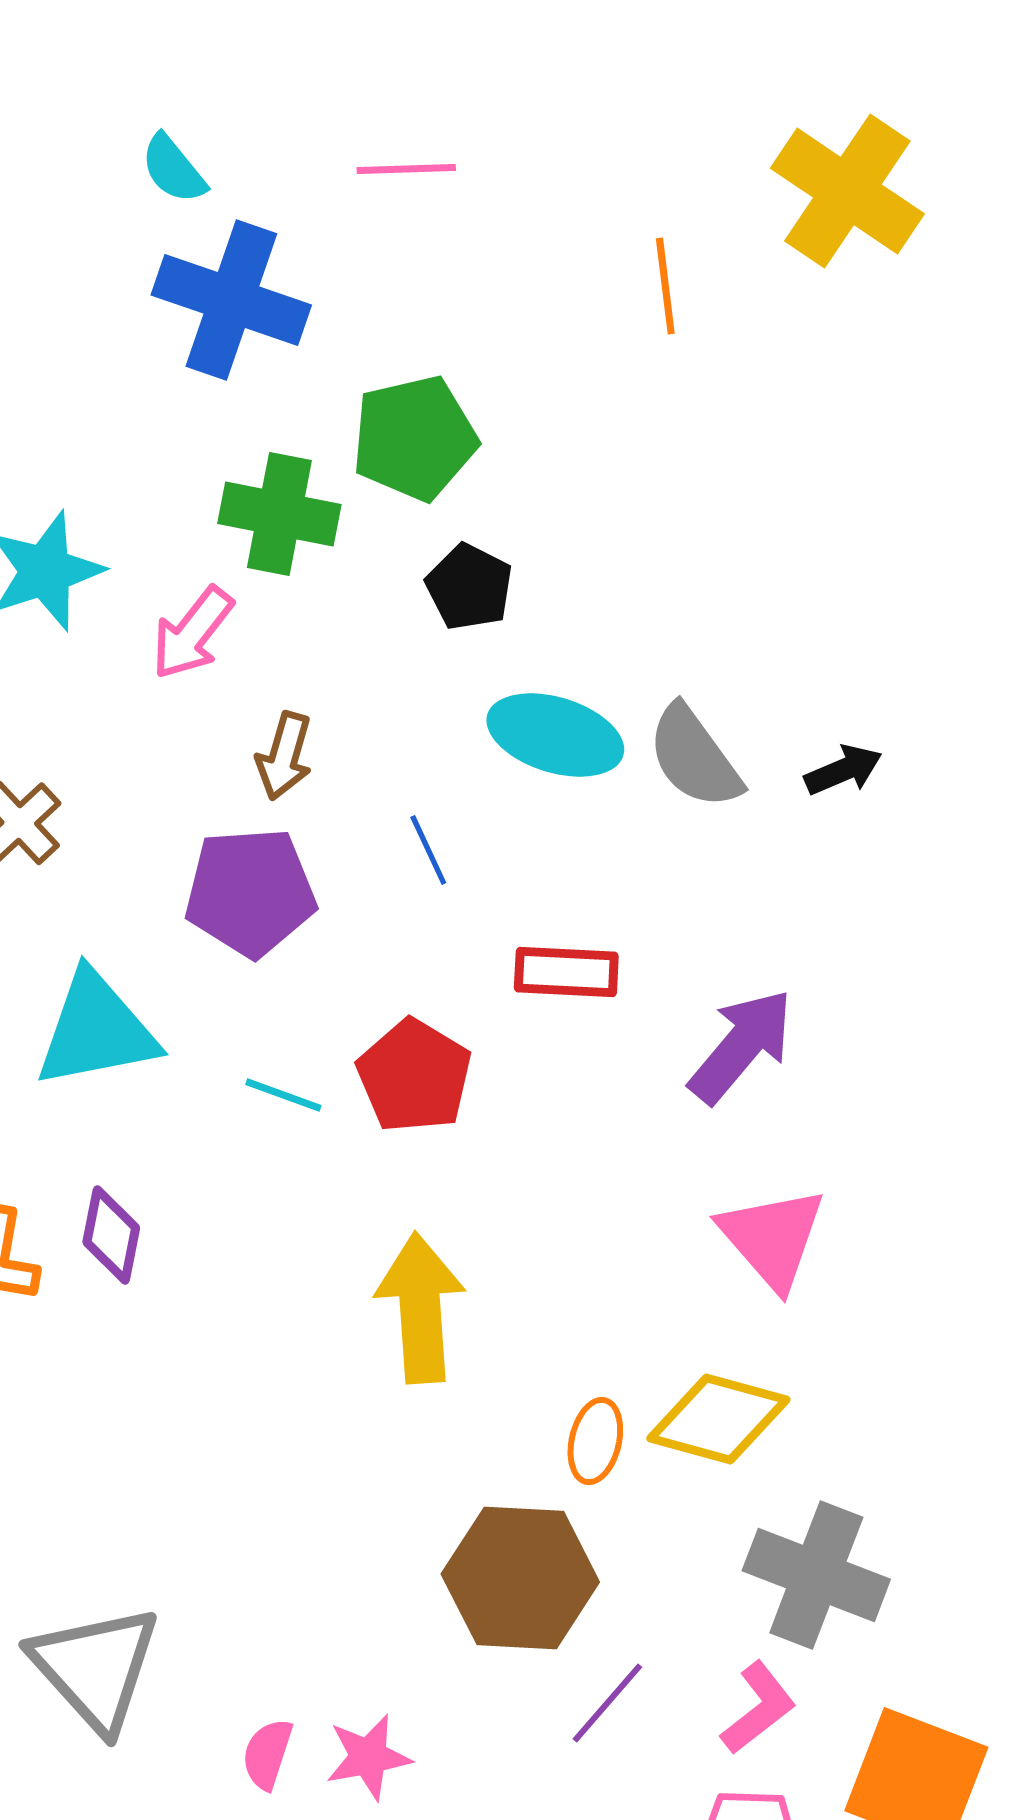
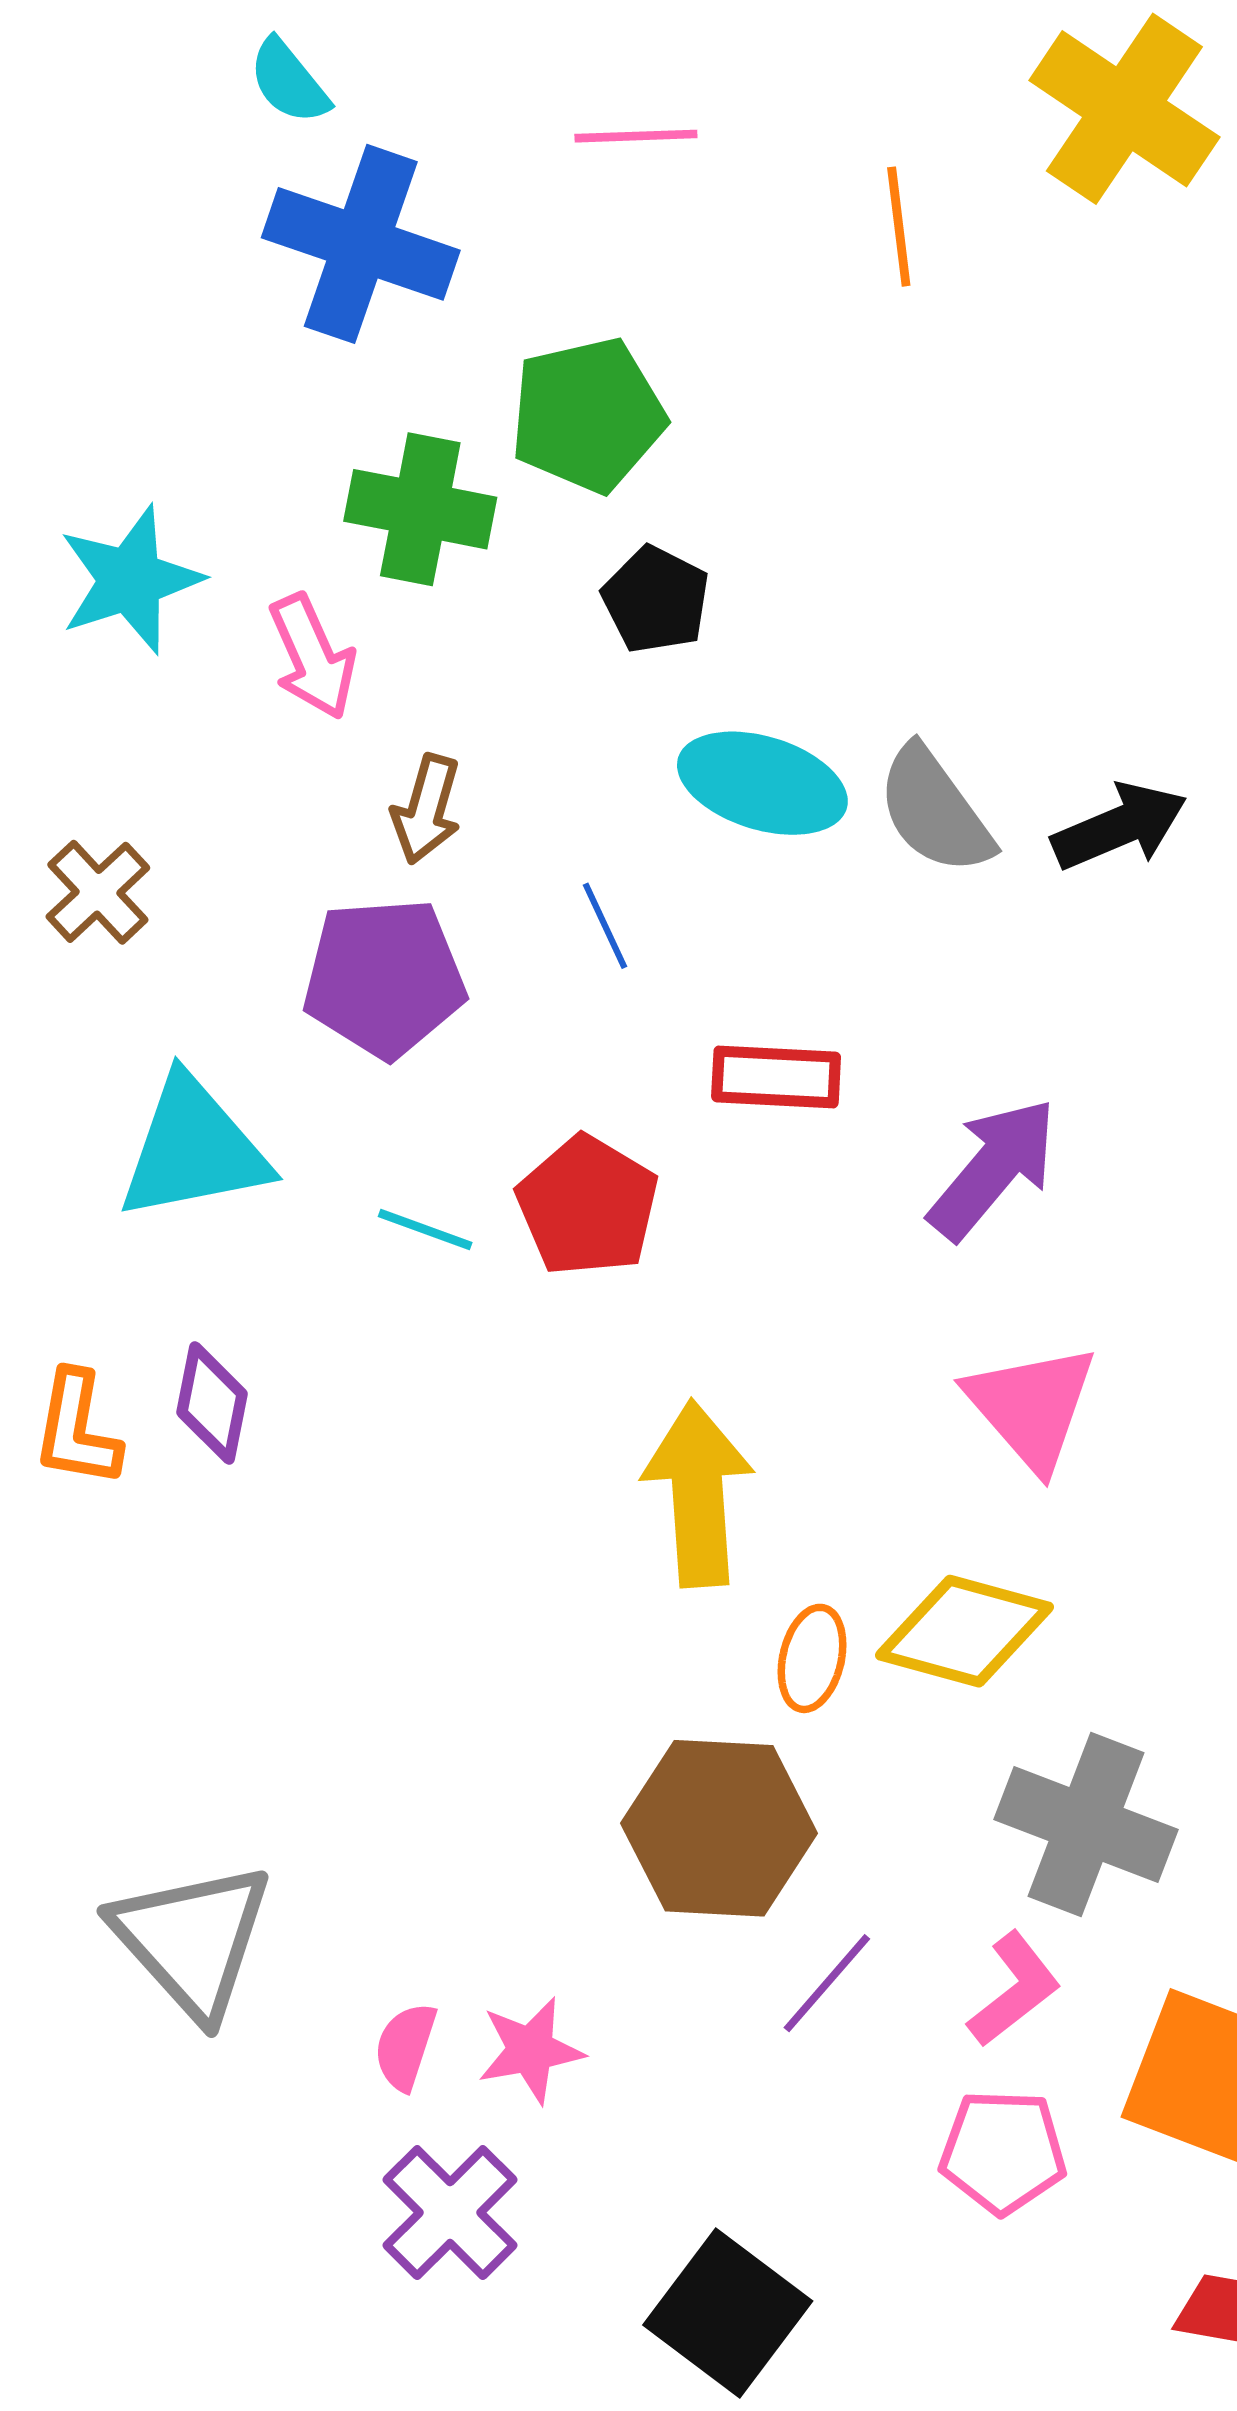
pink line: (406, 169) -> (636, 136), moved
pink arrow: (192, 633) -> (312, 657), turned -62
black arrow: (843, 770) -> (1119, 827), size x1.4
yellow arrow: (420, 1308) -> (698, 1494), moved

